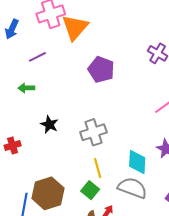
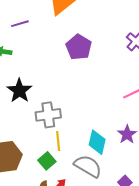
black star: (49, 124) -> (19, 91), size x1.4
gray cross: (93, 132) -> (48, 115), moved

